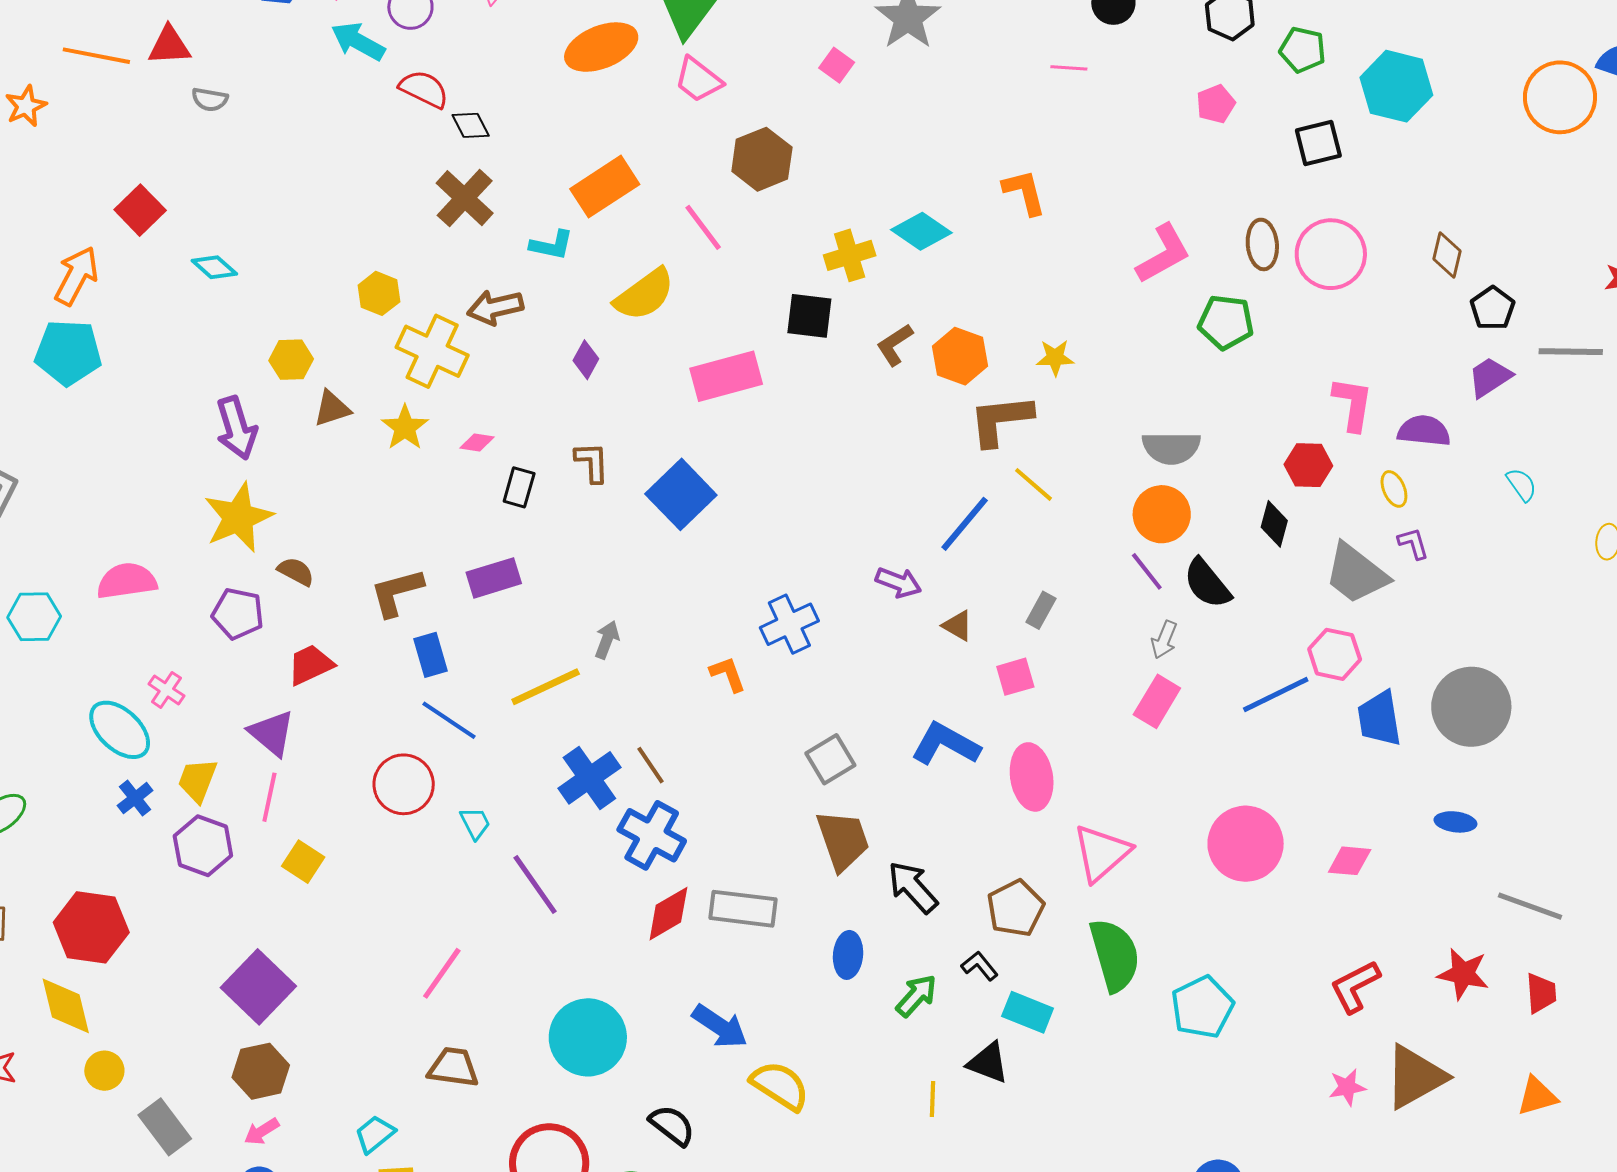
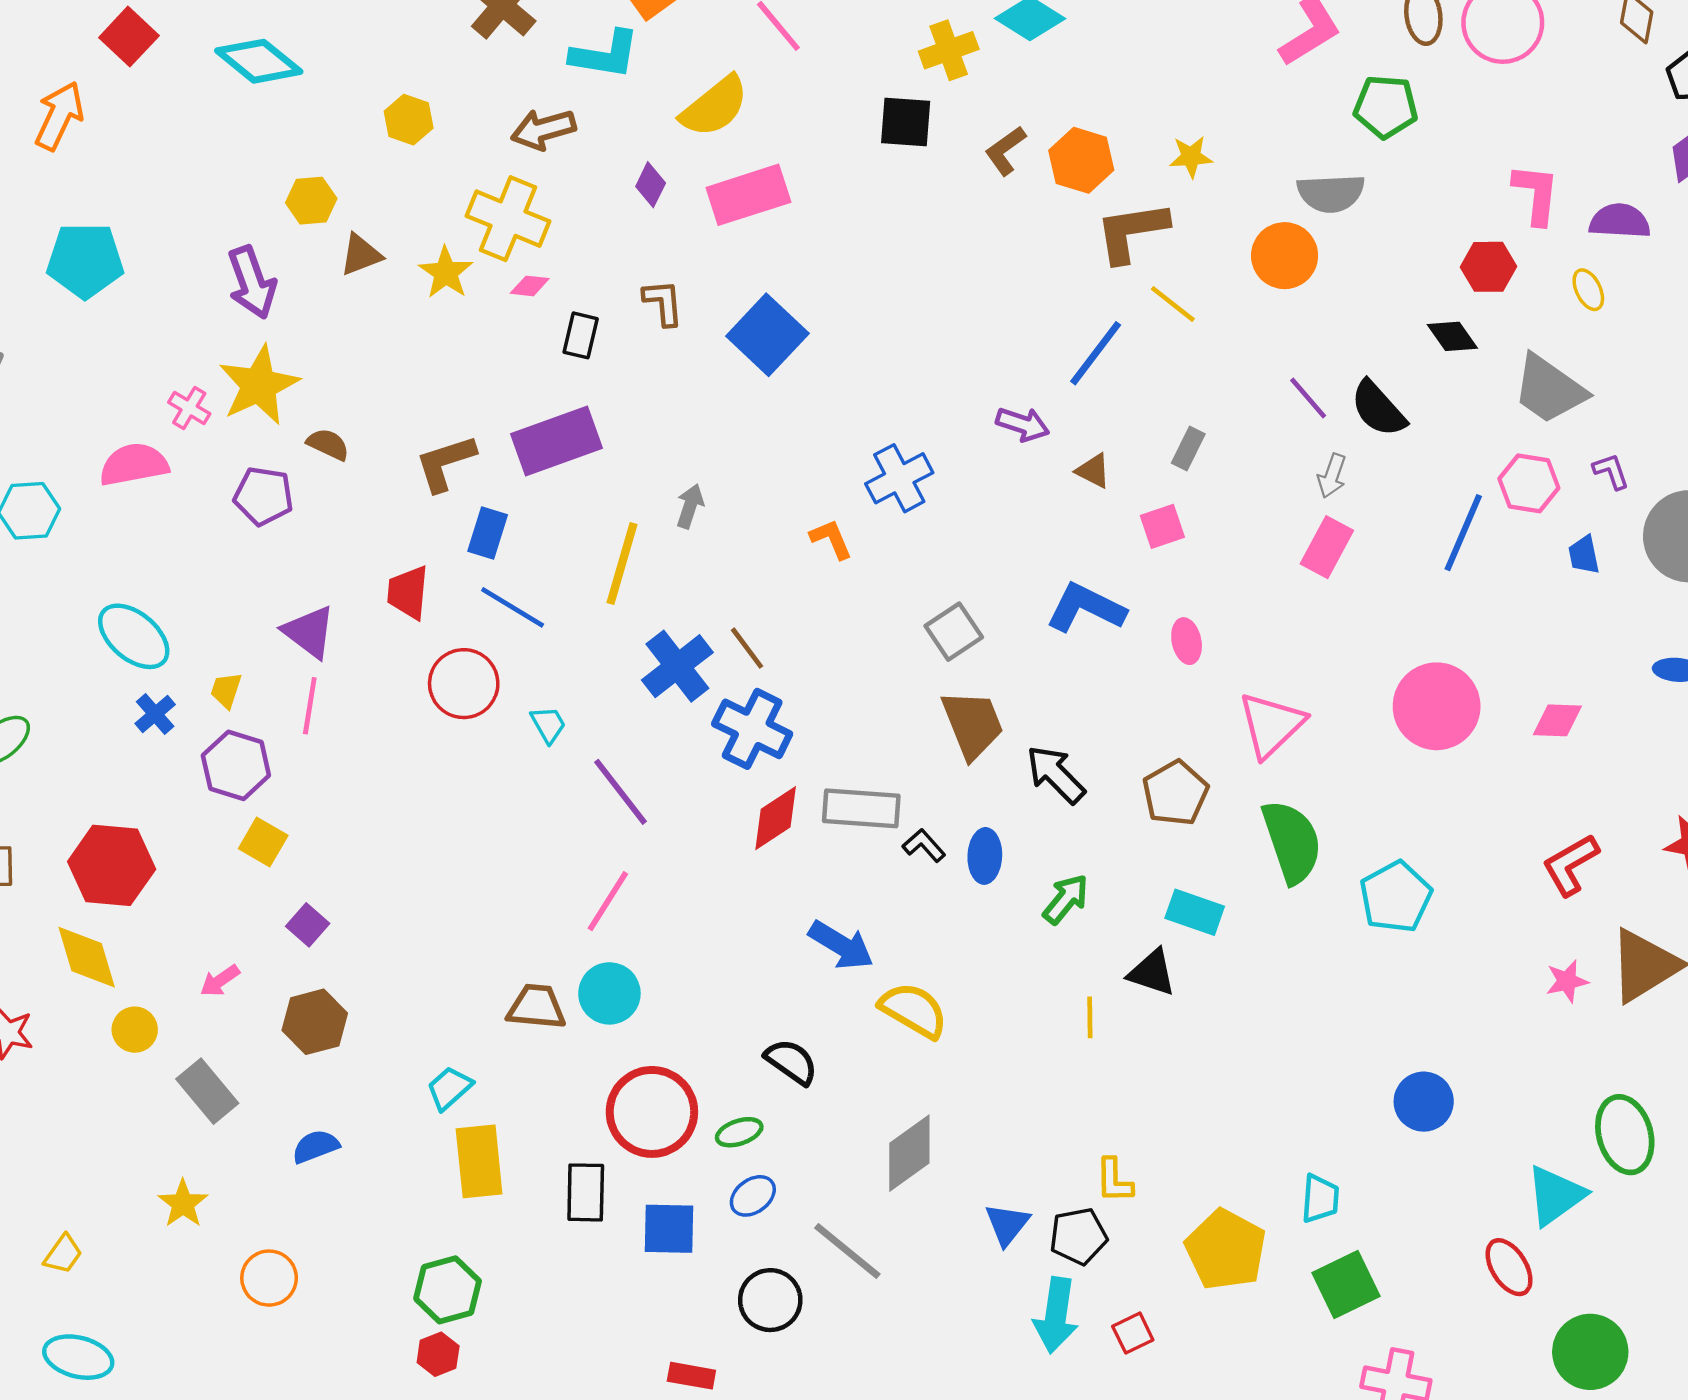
cyan L-shape: (552, 245) -> (605, 55), size x1.4
cyan diamond: (214, 267) -> (259, 61), moved, size x1.6
yellow cross: (432, 351) -> (508, 219), moved
cyan pentagon: (68, 352) -> (85, 260), moved
pink rectangle: (726, 376) -> (748, 195), moved
gray semicircle: (1171, 448) -> (1331, 193), moved
orange circle: (1162, 514) -> (1285, 256), moved
black diamond: (1274, 524) -> (1452, 336), turned -48
purple L-shape: (1413, 543) -> (1611, 471), moved
purple rectangle: (494, 578) -> (556, 441), size x1.4
blue rectangle: (430, 655) -> (488, 533), turned 36
red trapezoid: (311, 665) -> (408, 592), moved, turned -57
yellow line: (546, 687) -> (622, 564), turned -46
pink cross: (166, 690) -> (189, 408), moved
blue line: (1276, 694) -> (1463, 533), turned -38
blue trapezoid: (1379, 719) -> (1584, 555), size x0.6
pink ellipse: (1032, 777) -> (1187, 641), size x0.6
yellow trapezoid: (197, 780) -> (226, 690), size x0.7
yellow square: (303, 862) -> (263, 842), moved
black L-shape: (980, 966) -> (924, 845), moved
pink line: (442, 973) -> (608, 901), moved
purple square: (258, 987) -> (308, 925), size x0.5
cyan circle: (588, 1037) -> (609, 993), moved, size x0.7
pink arrow: (262, 1131) -> (220, 981), moved

